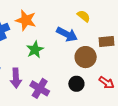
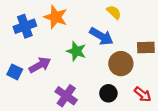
yellow semicircle: (84, 16) -> (114, 12), moved
green star: (35, 50) -> (76, 51), moved, turned -30
purple arrow: (16, 78) -> (40, 65), moved, turned -120

